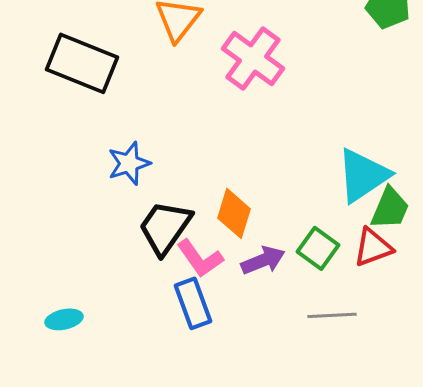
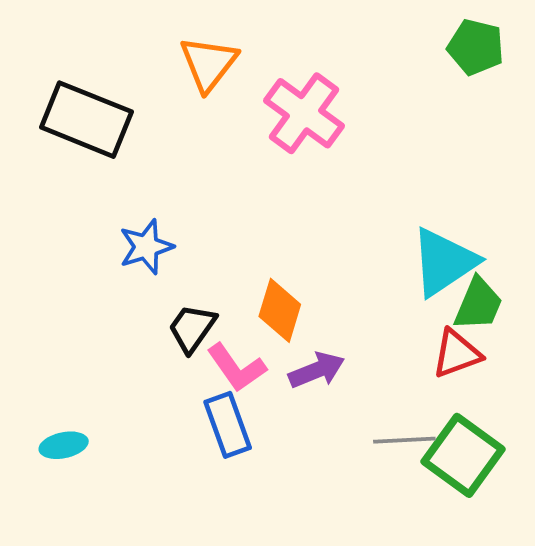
black trapezoid: (165, 227) -> (192, 328), size x0.7
green square: (318, 248) -> (463, 455), moved, size x1.5

